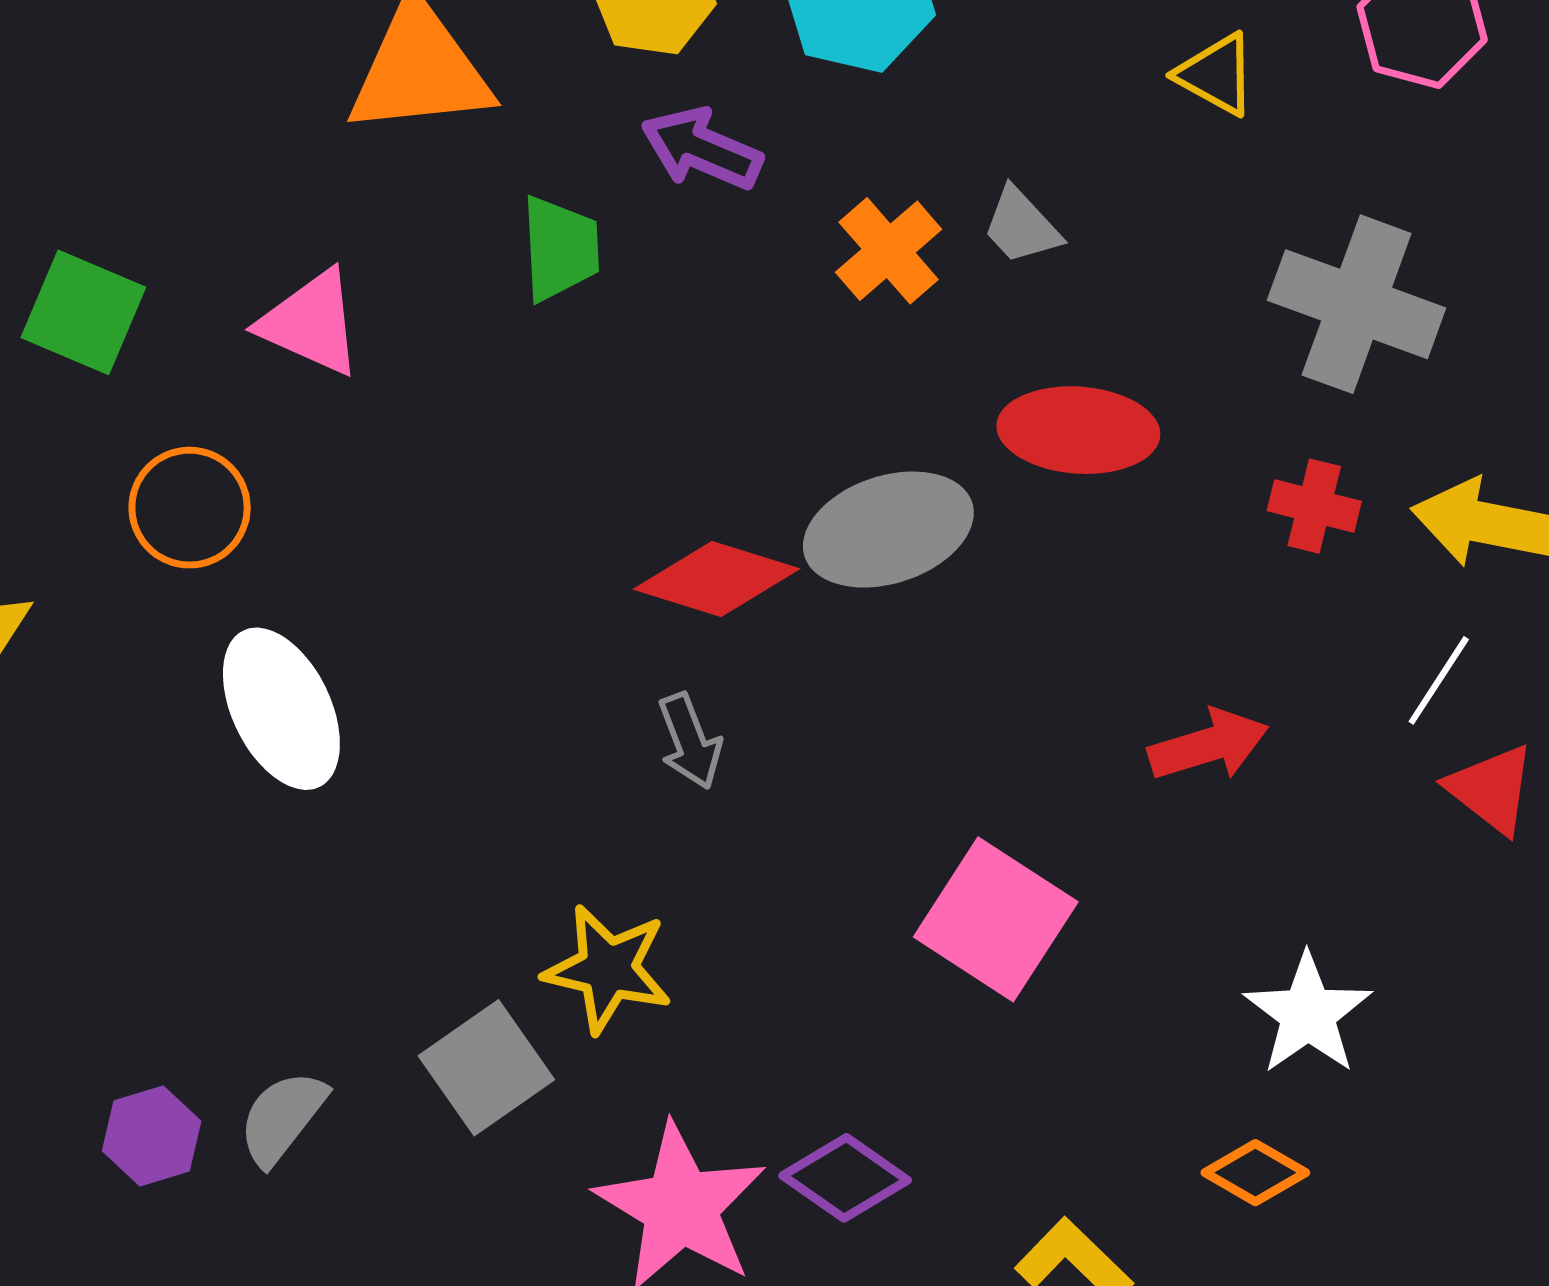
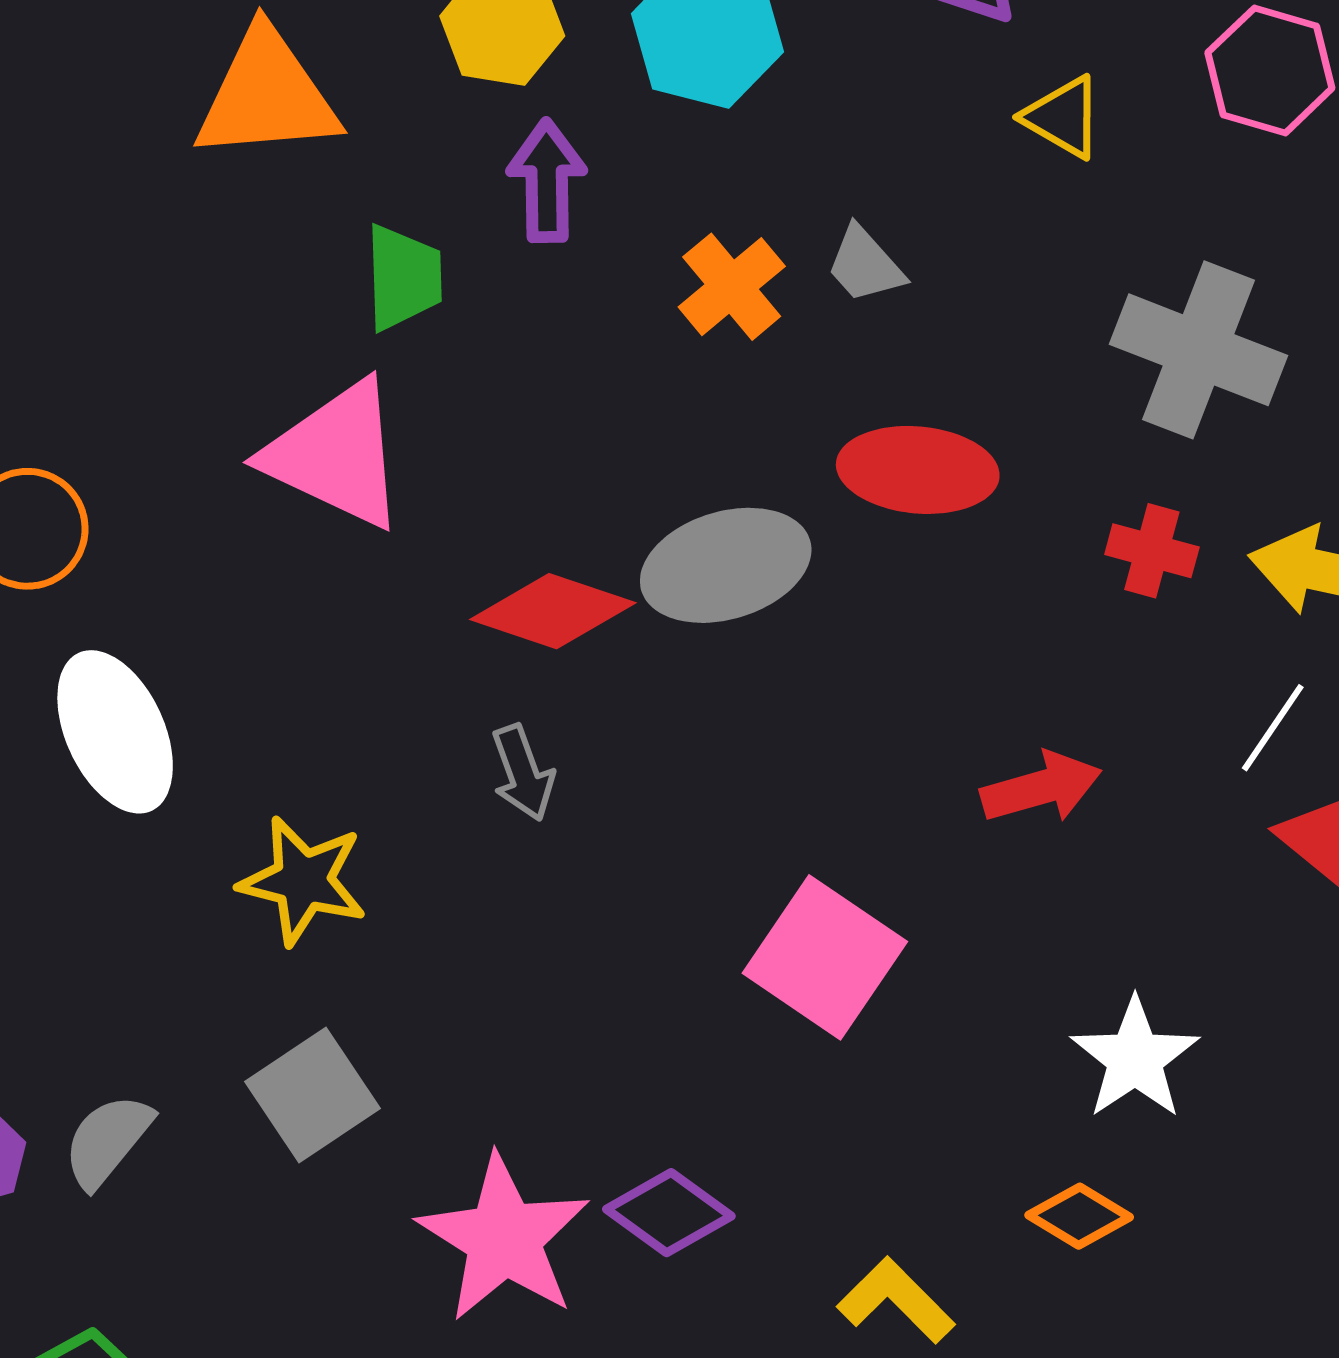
purple arrow: (702, 149) -> (547, 181), turned 65
pink triangle: (311, 323) -> (336, 455), moved, size x1.4
yellow star: (608, 969) -> (303, 881), moved

